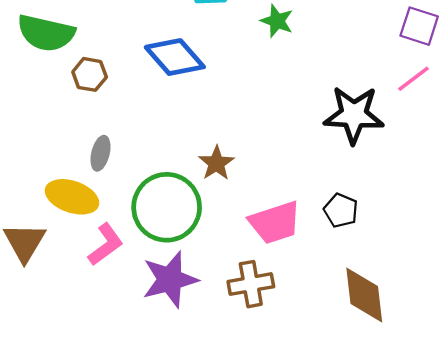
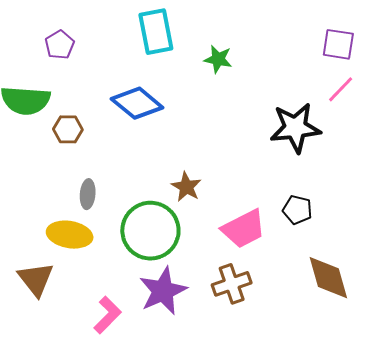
pink L-shape: (106, 245) -> (108, 315), moved

